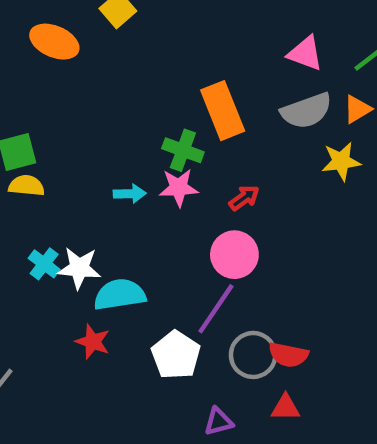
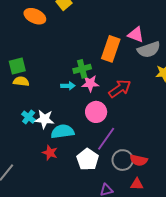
pink triangle: (305, 53) -> (136, 35), moved
orange rectangle: (223, 111) -> (111, 49), turned 40
green cross: (183, 150) -> (82, 69), moved, turned -36
red arrow: (244, 198) -> (120, 89), size x1.6
pink circle: (234, 255) -> (96, 112), moved

